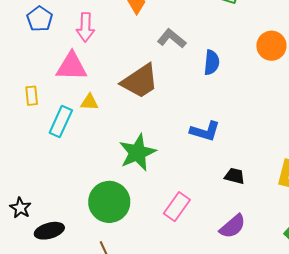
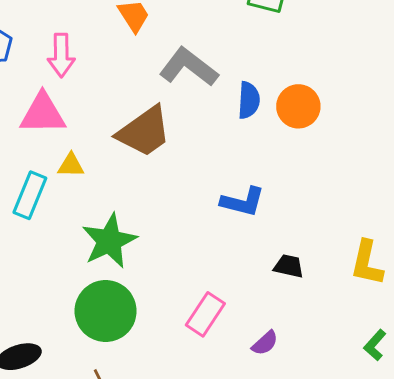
gray L-shape: (172, 39) -> (189, 67), size x1.4
orange circle: (271, 46) -> (298, 106), moved
green star: (137, 153) -> (109, 241), moved
purple semicircle: (233, 226) -> (265, 343), moved, size x0.7

